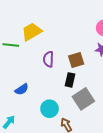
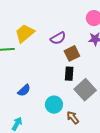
purple semicircle: (48, 59) -> (58, 38), moved, turned -112

